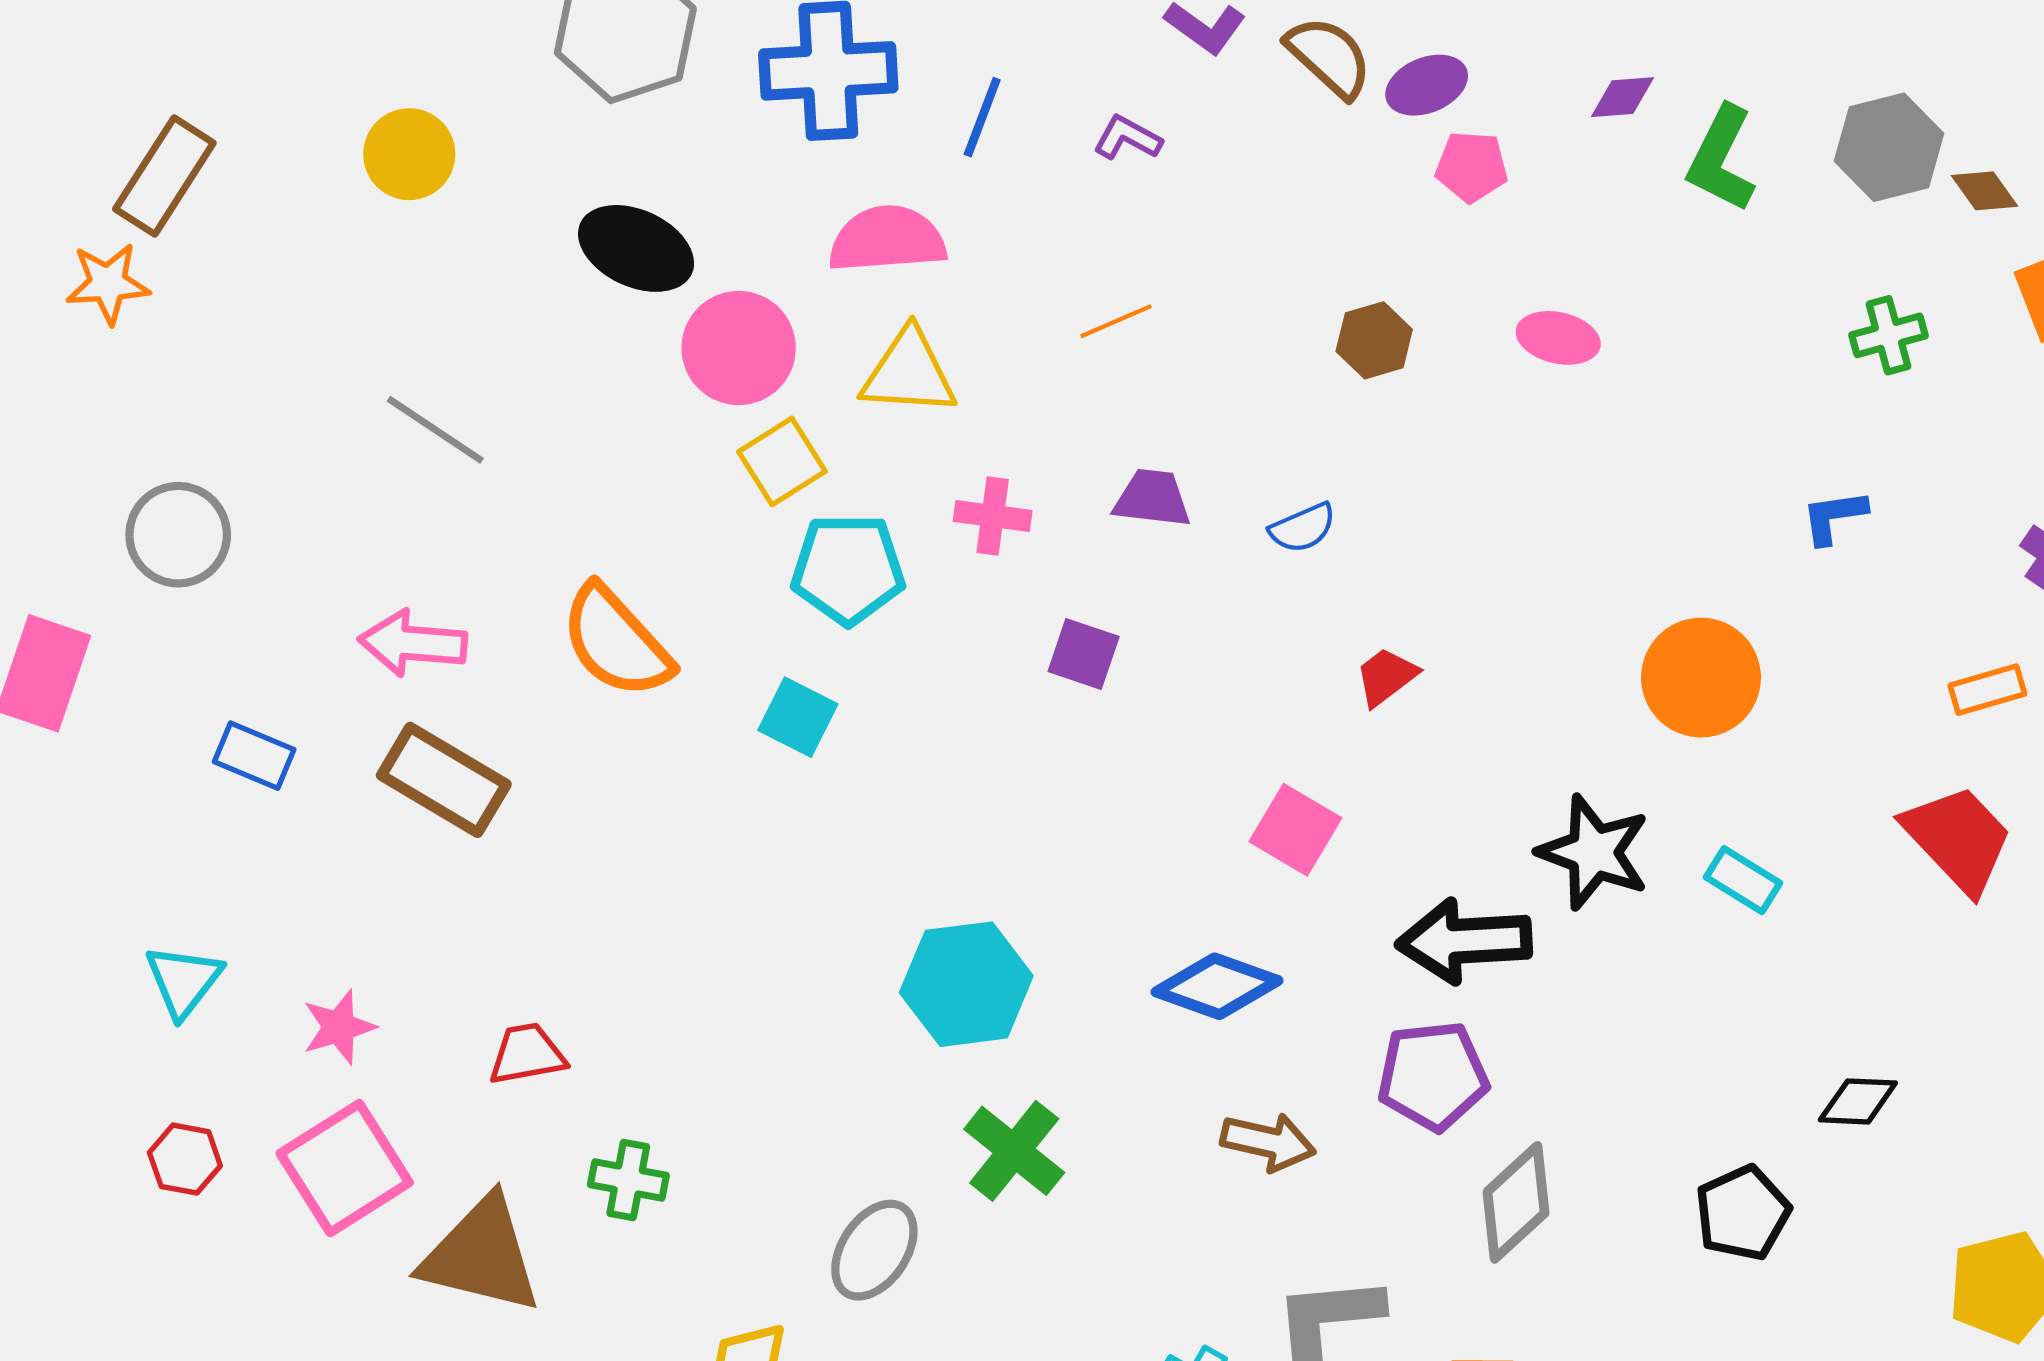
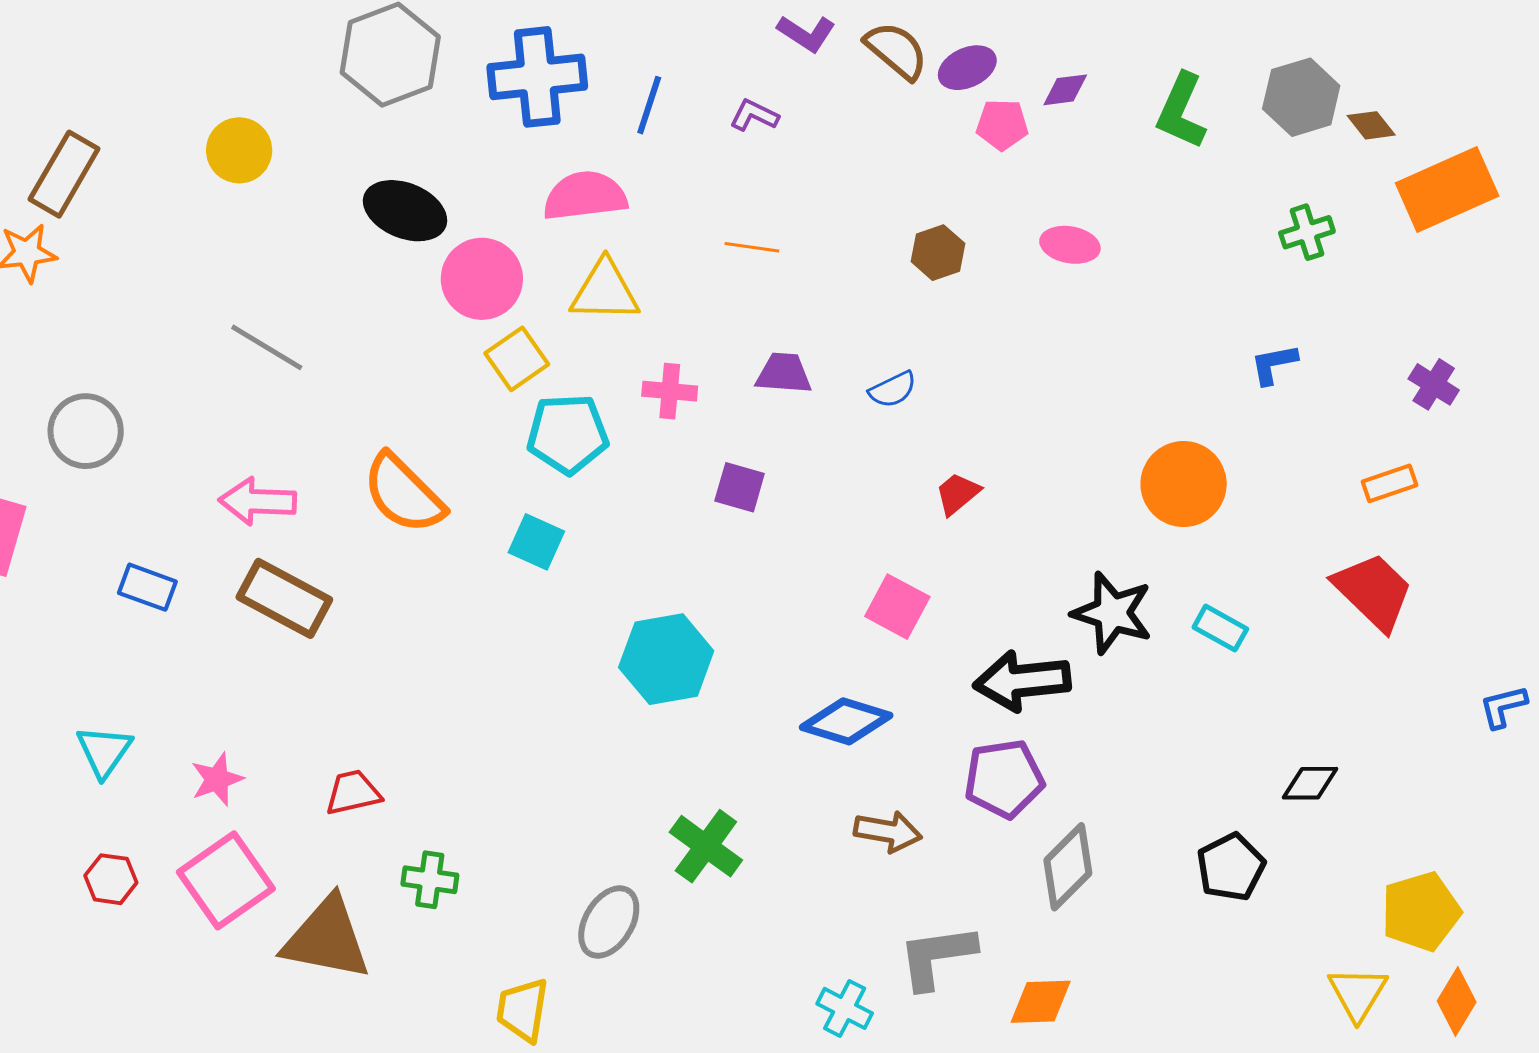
purple diamond: (1622, 97) -> (1065, 90), moved
orange line: (1116, 321) -> (752, 247), turned 34
cyan hexagon: (966, 984) -> (666, 659), moved

